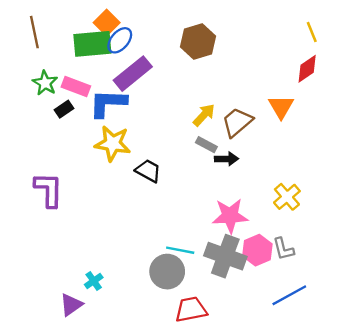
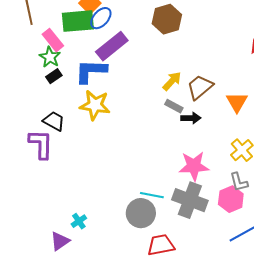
green star: (45, 83) -> (50, 57), moved
pink rectangle: (76, 87) -> (53, 40), moved, turned 30
orange triangle: (281, 107) -> (237, 102), moved
black trapezoid: (148, 171) -> (54, 121), moved
gray L-shape: (283, 249) -> (239, 182), moved
pink hexagon: (257, 250) -> (231, 199), moved

